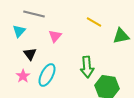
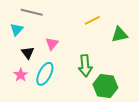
yellow line: (94, 22) -> (92, 20), turned -56
pink triangle: (55, 36) -> (52, 44), moved

